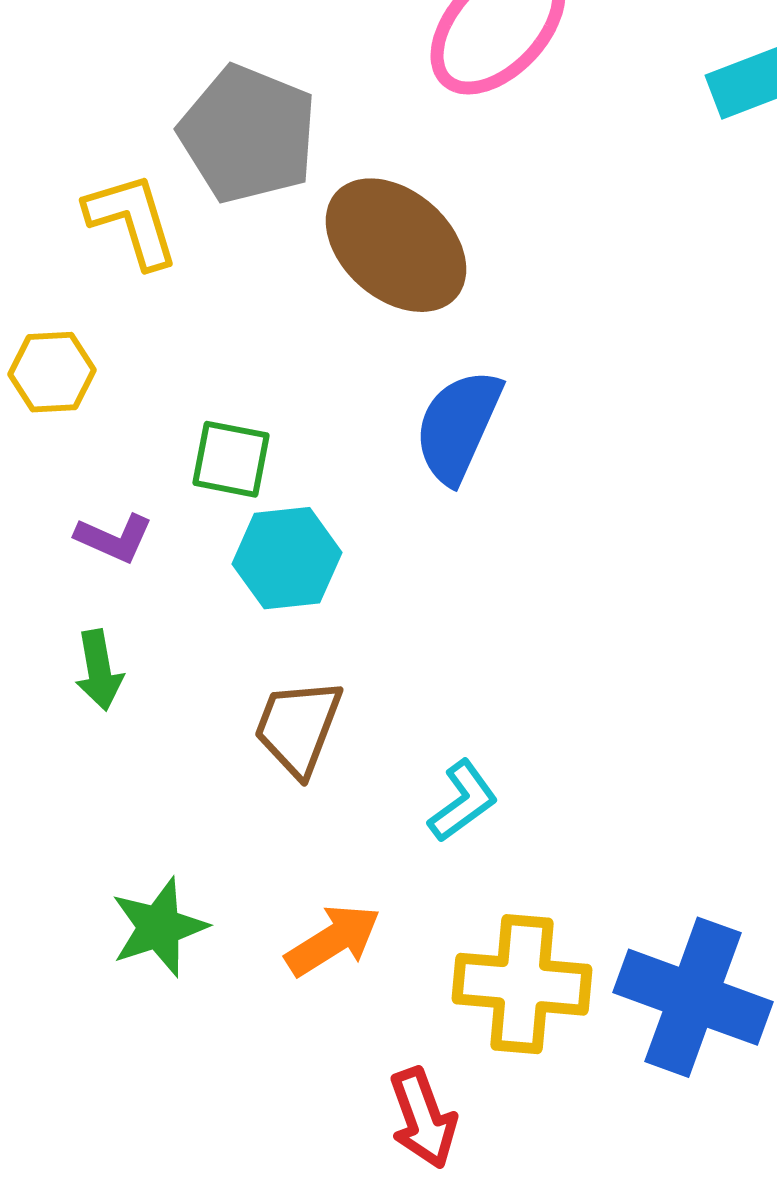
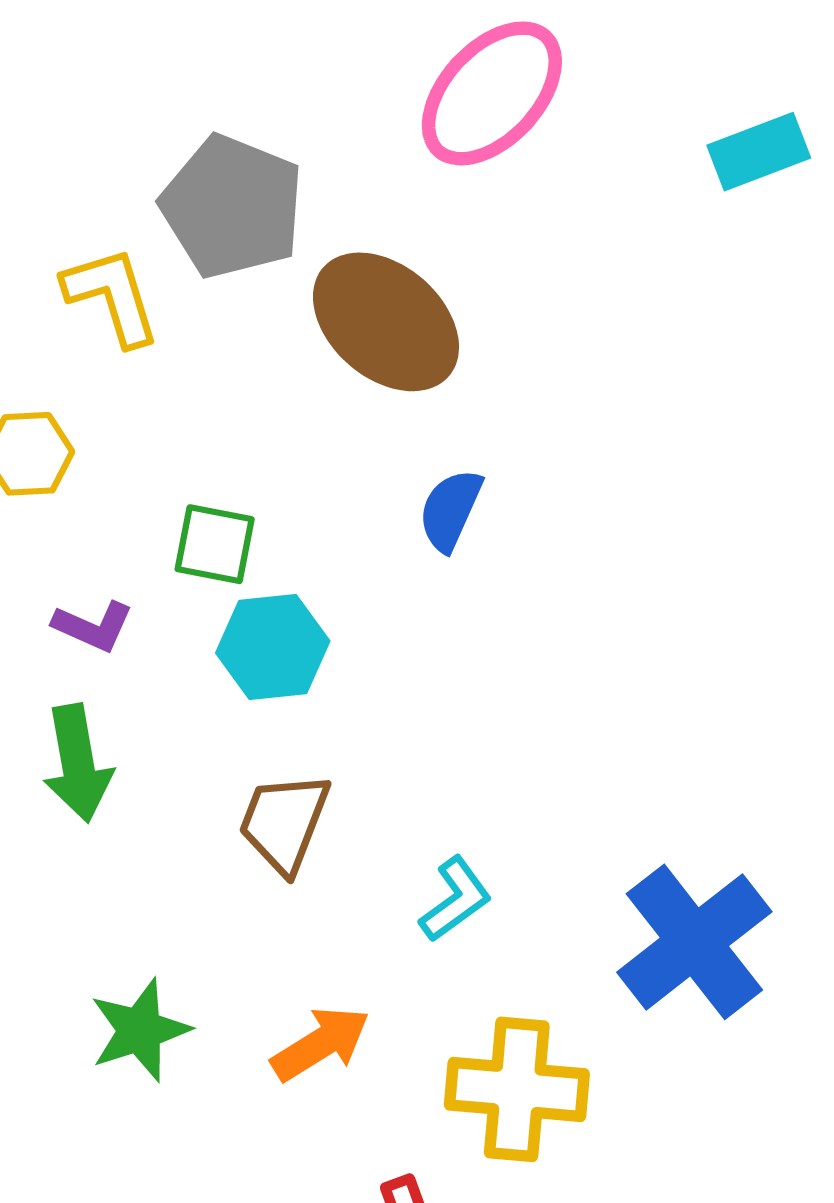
blue semicircle: (458, 426) -> (450, 510), size x0.7
green arrow: (99, 670) -> (78, 763), size x1.4
blue cross: (693, 997) -> (694, 942), moved, turned 32

